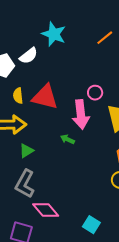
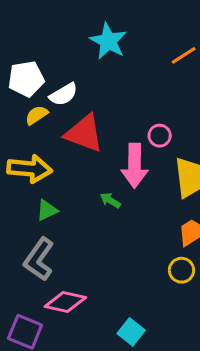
white semicircle: (29, 56) -> (63, 94), moved
yellow semicircle: (18, 96) -> (37, 115), moved, turned 56
pink diamond: (46, 210) -> (65, 302), turned -44

